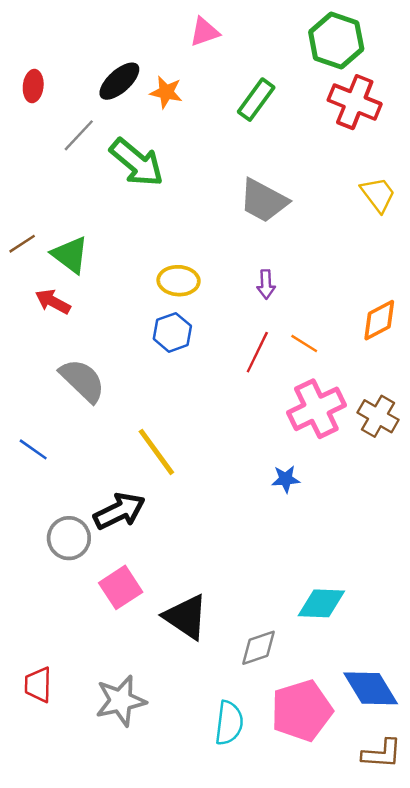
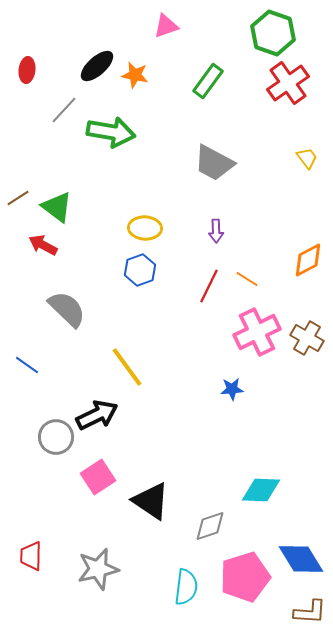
red cross: (355, 102) -> (288, 83), turned 33
green arrow: (137, 162) -> (111, 132), turned -30
yellow trapezoid: (378, 194) -> (307, 158), size x0.7

